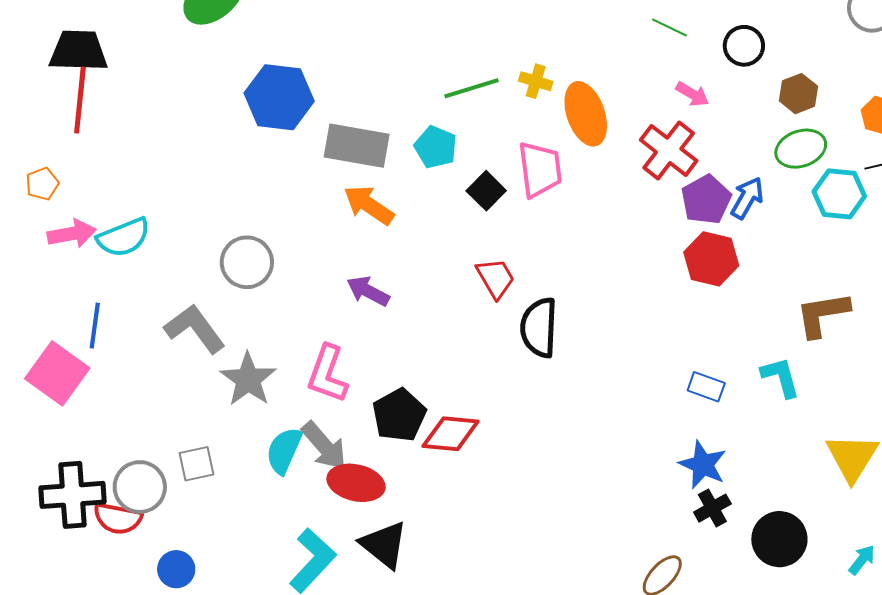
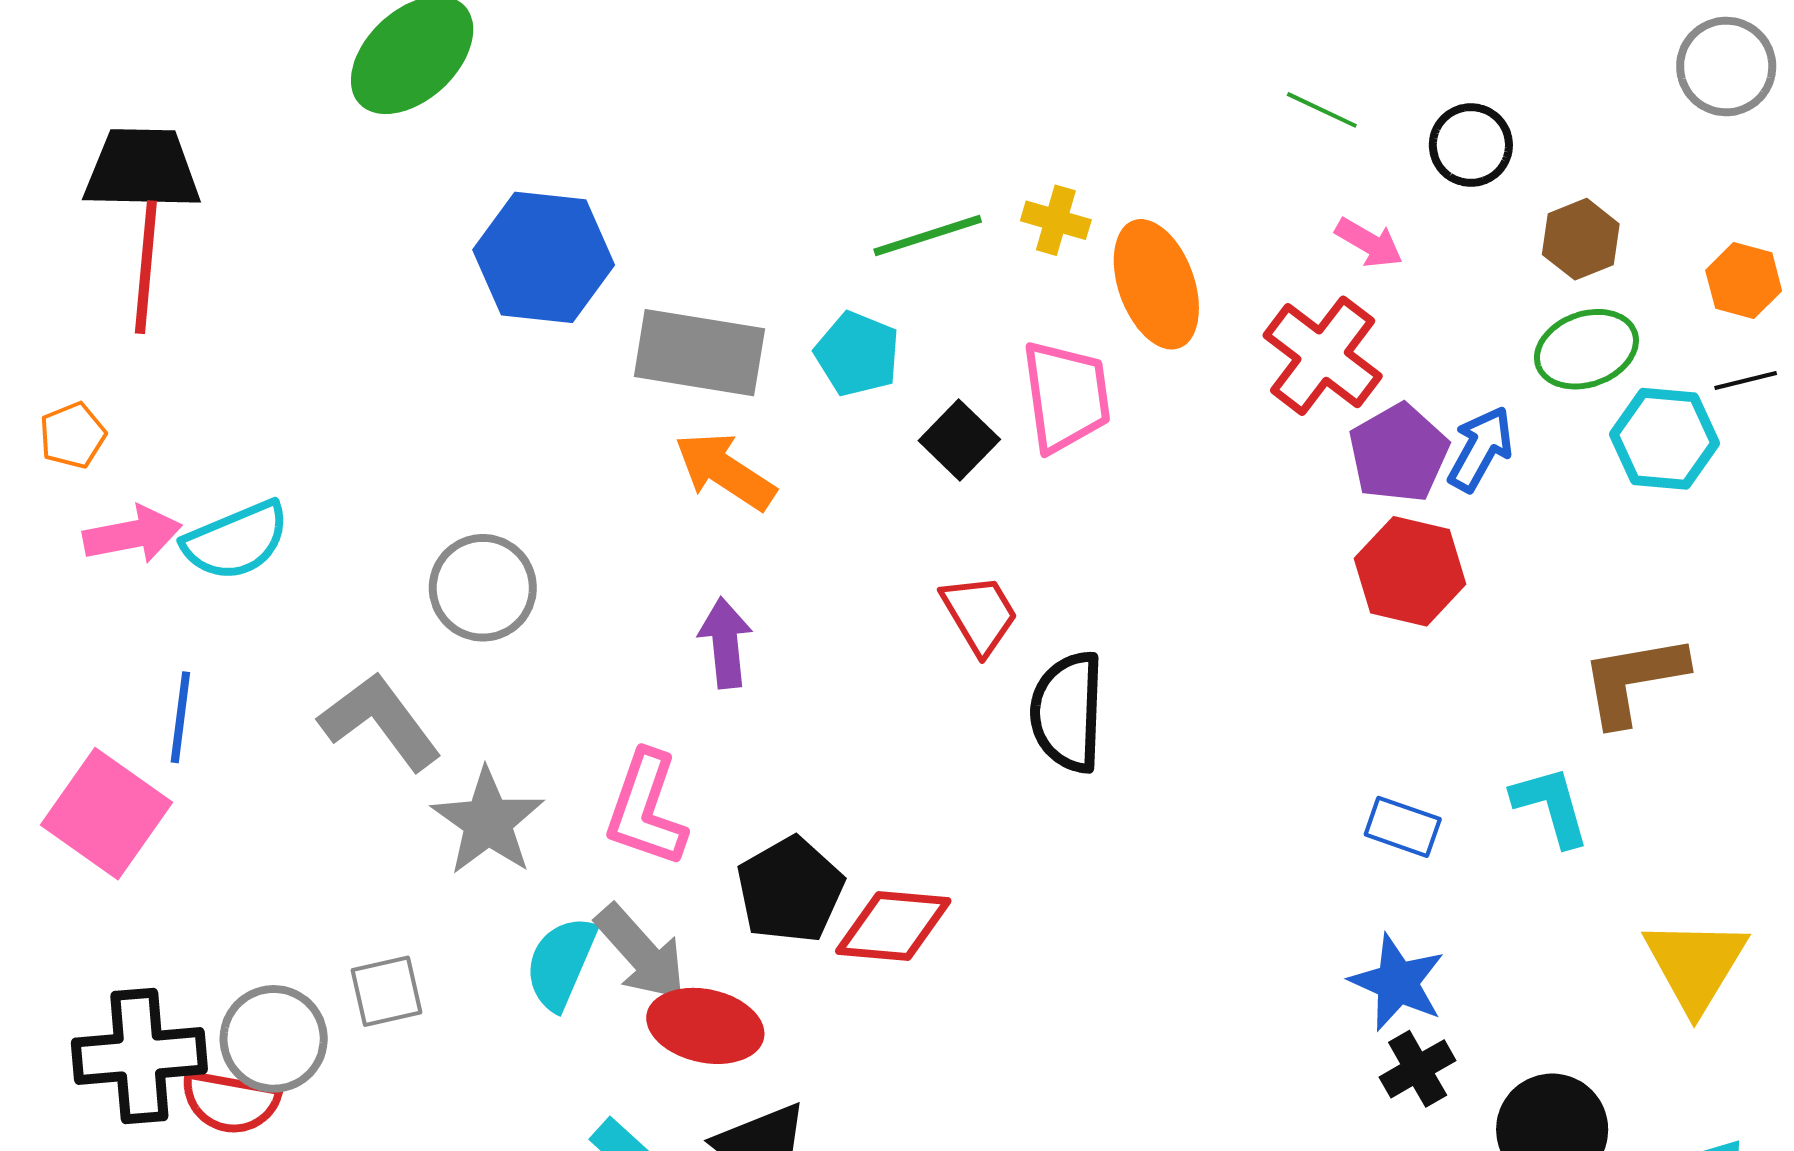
purple arrow: (368, 291) -> (725, 643), turned 57

